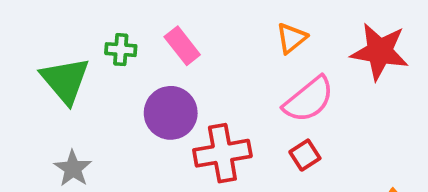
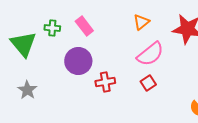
red cross: (222, 153) -> (105, 82), size x0.7

